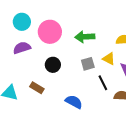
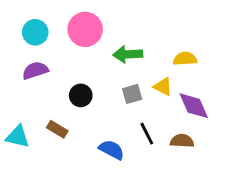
pink circle: (50, 32) -> (85, 29), moved
black line: (103, 83) -> (147, 134), moved

